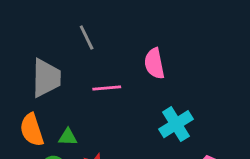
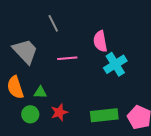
gray trapezoid: (46, 78) -> (25, 51), turned -44
cyan cross: (176, 124) -> (115, 64), moved

